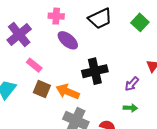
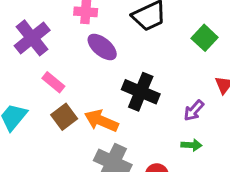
green square: (140, 22) -> (205, 38), moved
black cross: (95, 71) -> (141, 92), turned 35
brown square: (42, 89) -> (64, 117), turned 30

